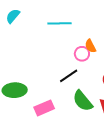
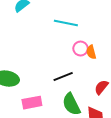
pink circle: (82, 54) -> (81, 49), moved

